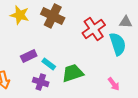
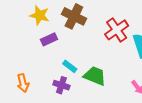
purple rectangle: (29, 56) -> (49, 39), moved
green trapezoid: (73, 73) -> (95, 76), turned 40

